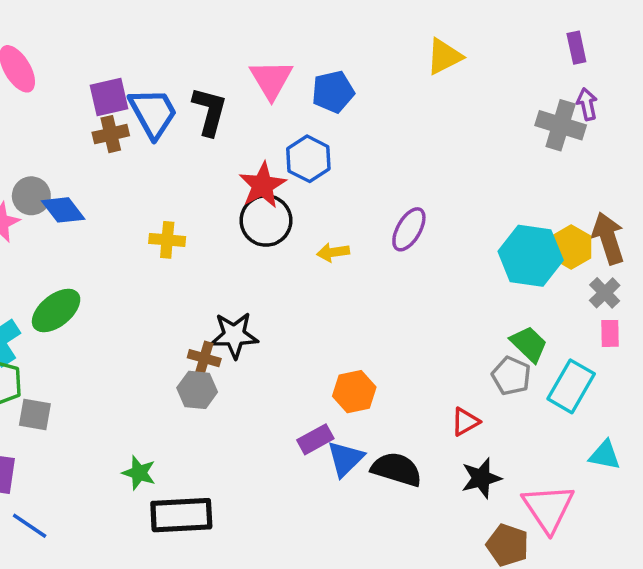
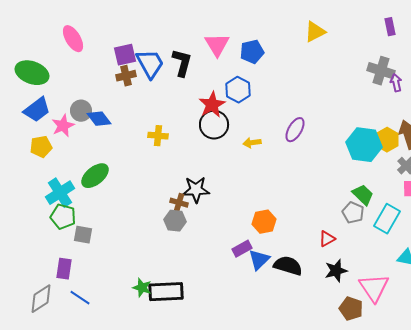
purple arrow: (587, 104) -> (396, 83), moved
green star: (139, 473) -> (142, 288), moved

